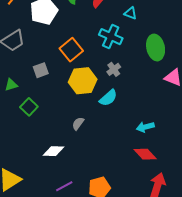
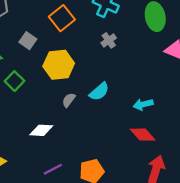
gray square: (41, 70) -> (28, 41), turned -35
yellow hexagon: (83, 81) -> (59, 65), moved
cyan semicircle: (108, 98) -> (99, 92), moved

